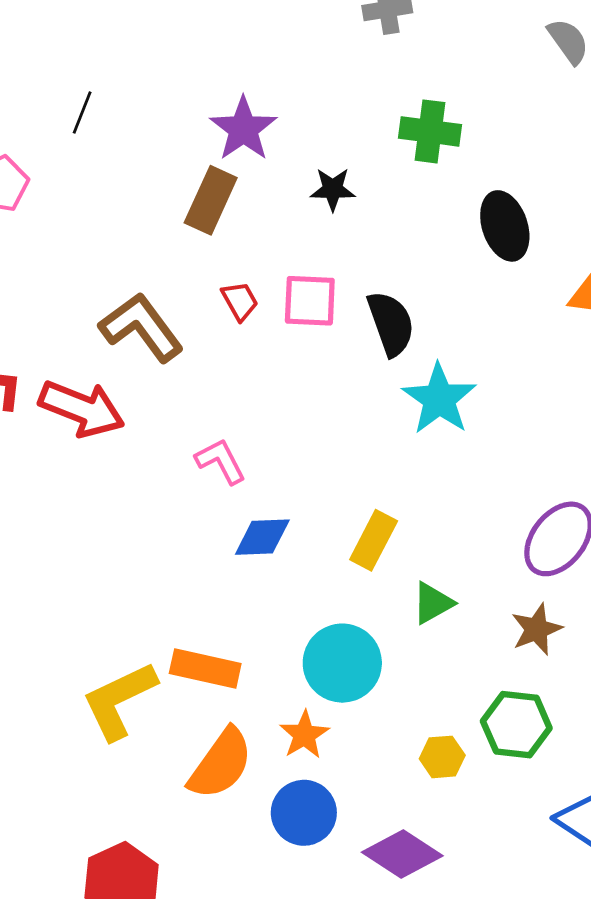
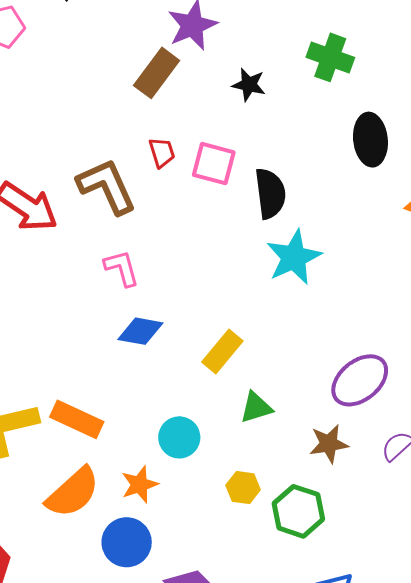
brown L-shape: (141, 327) -> (107, 186), moved
cyan circle: (342, 663) -> (179, 437), size x0.7
yellow hexagon: (442, 757) -> (243, 488), moved

